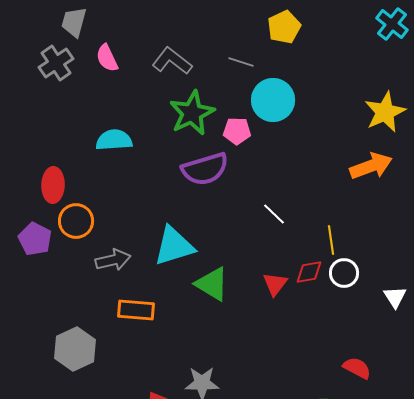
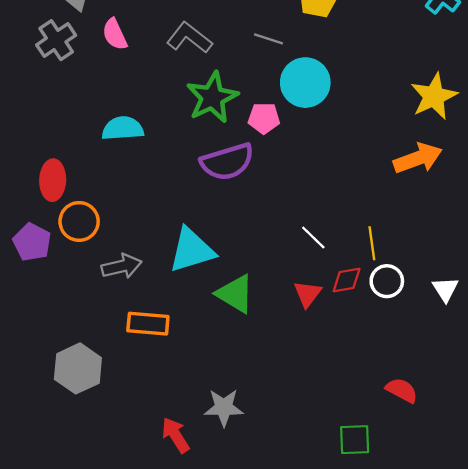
white line: (274, 214) -> (313, 238), moved
white triangle: (395, 297) -> (445, 289), moved

